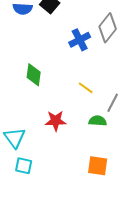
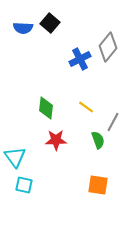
green diamond: (34, 75) -> (46, 108), moved
green semicircle: (98, 121) -> (98, 140), turned 66

